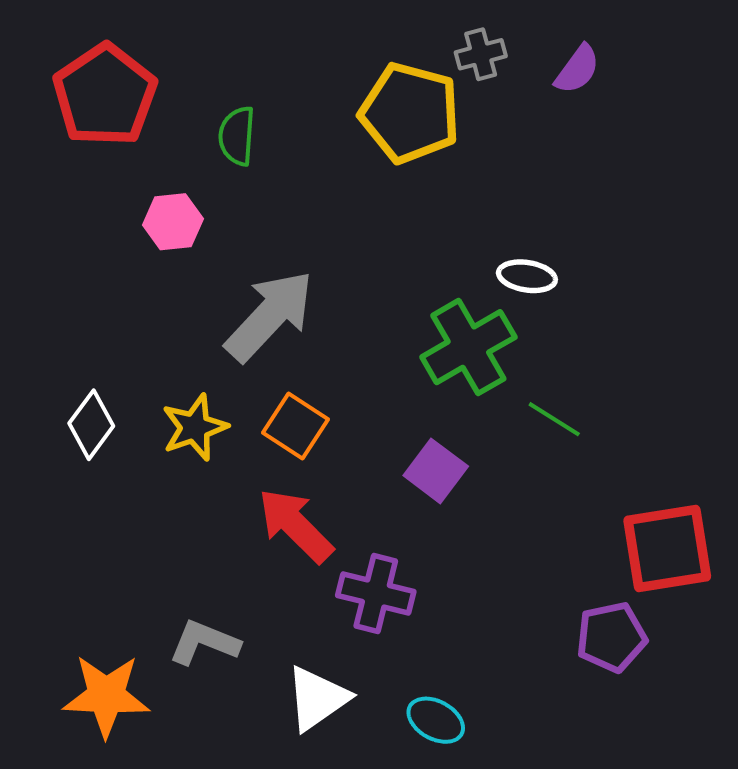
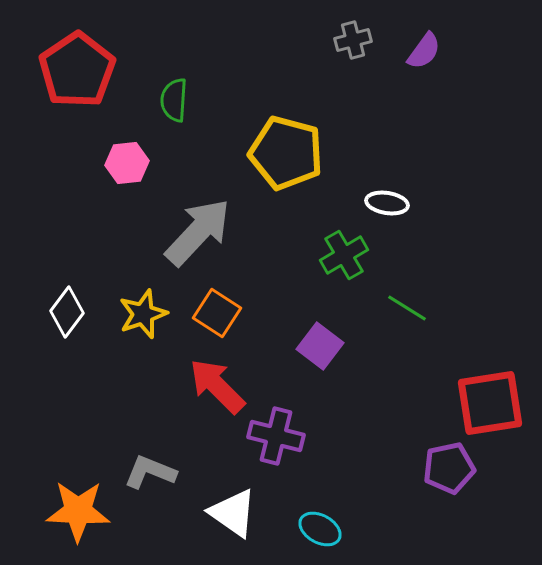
yellow pentagon: (410, 113) -> (286, 153), moved
green cross: (468, 347) -> (344, 255), size x0.7
white triangle: (317, 698) -> (233, 513), turned -50

